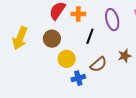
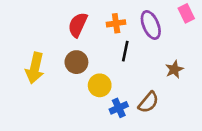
orange cross: (78, 14) -> (116, 23), moved
brown semicircle: (98, 64) -> (148, 102), moved

